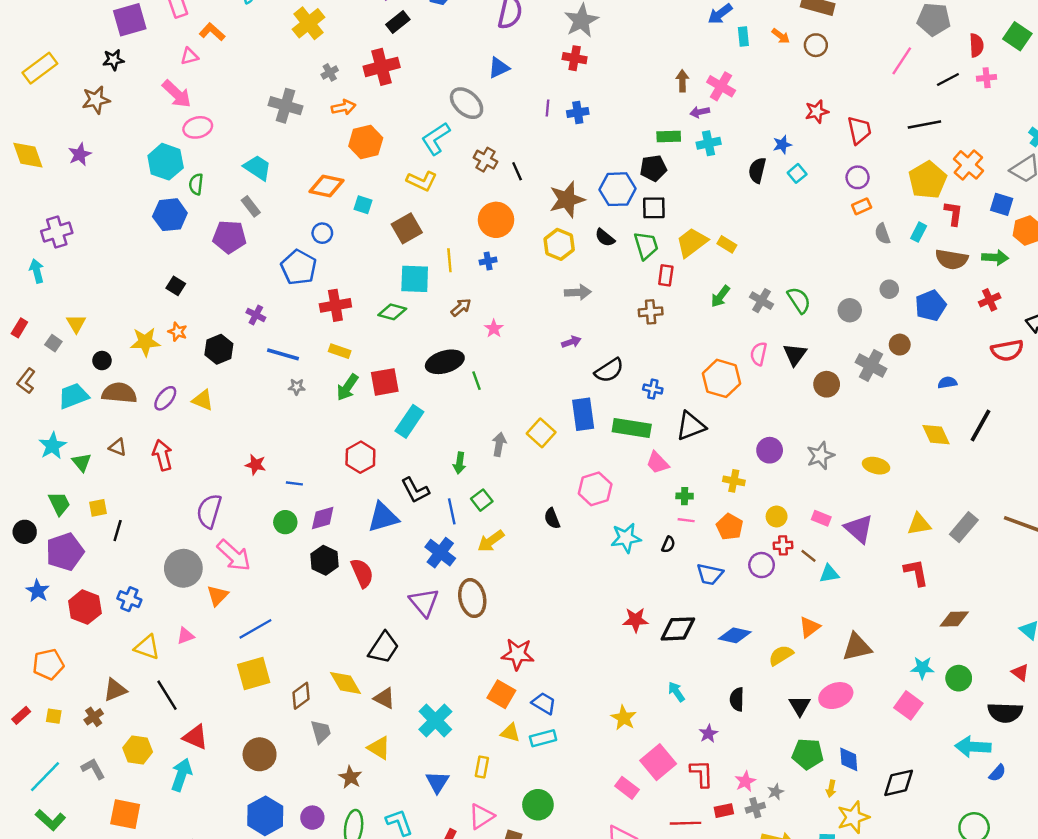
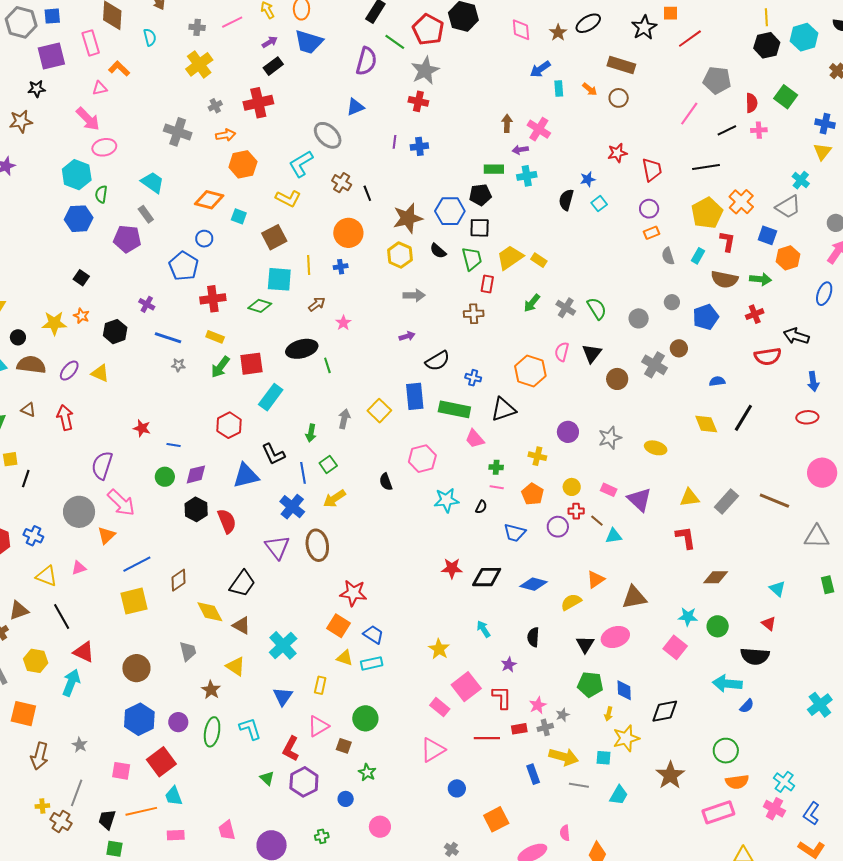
brown diamond: (301, 696) -> (178, 580), moved

